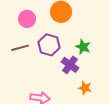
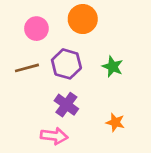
purple cross: (70, 65) -> (66, 105), moved

